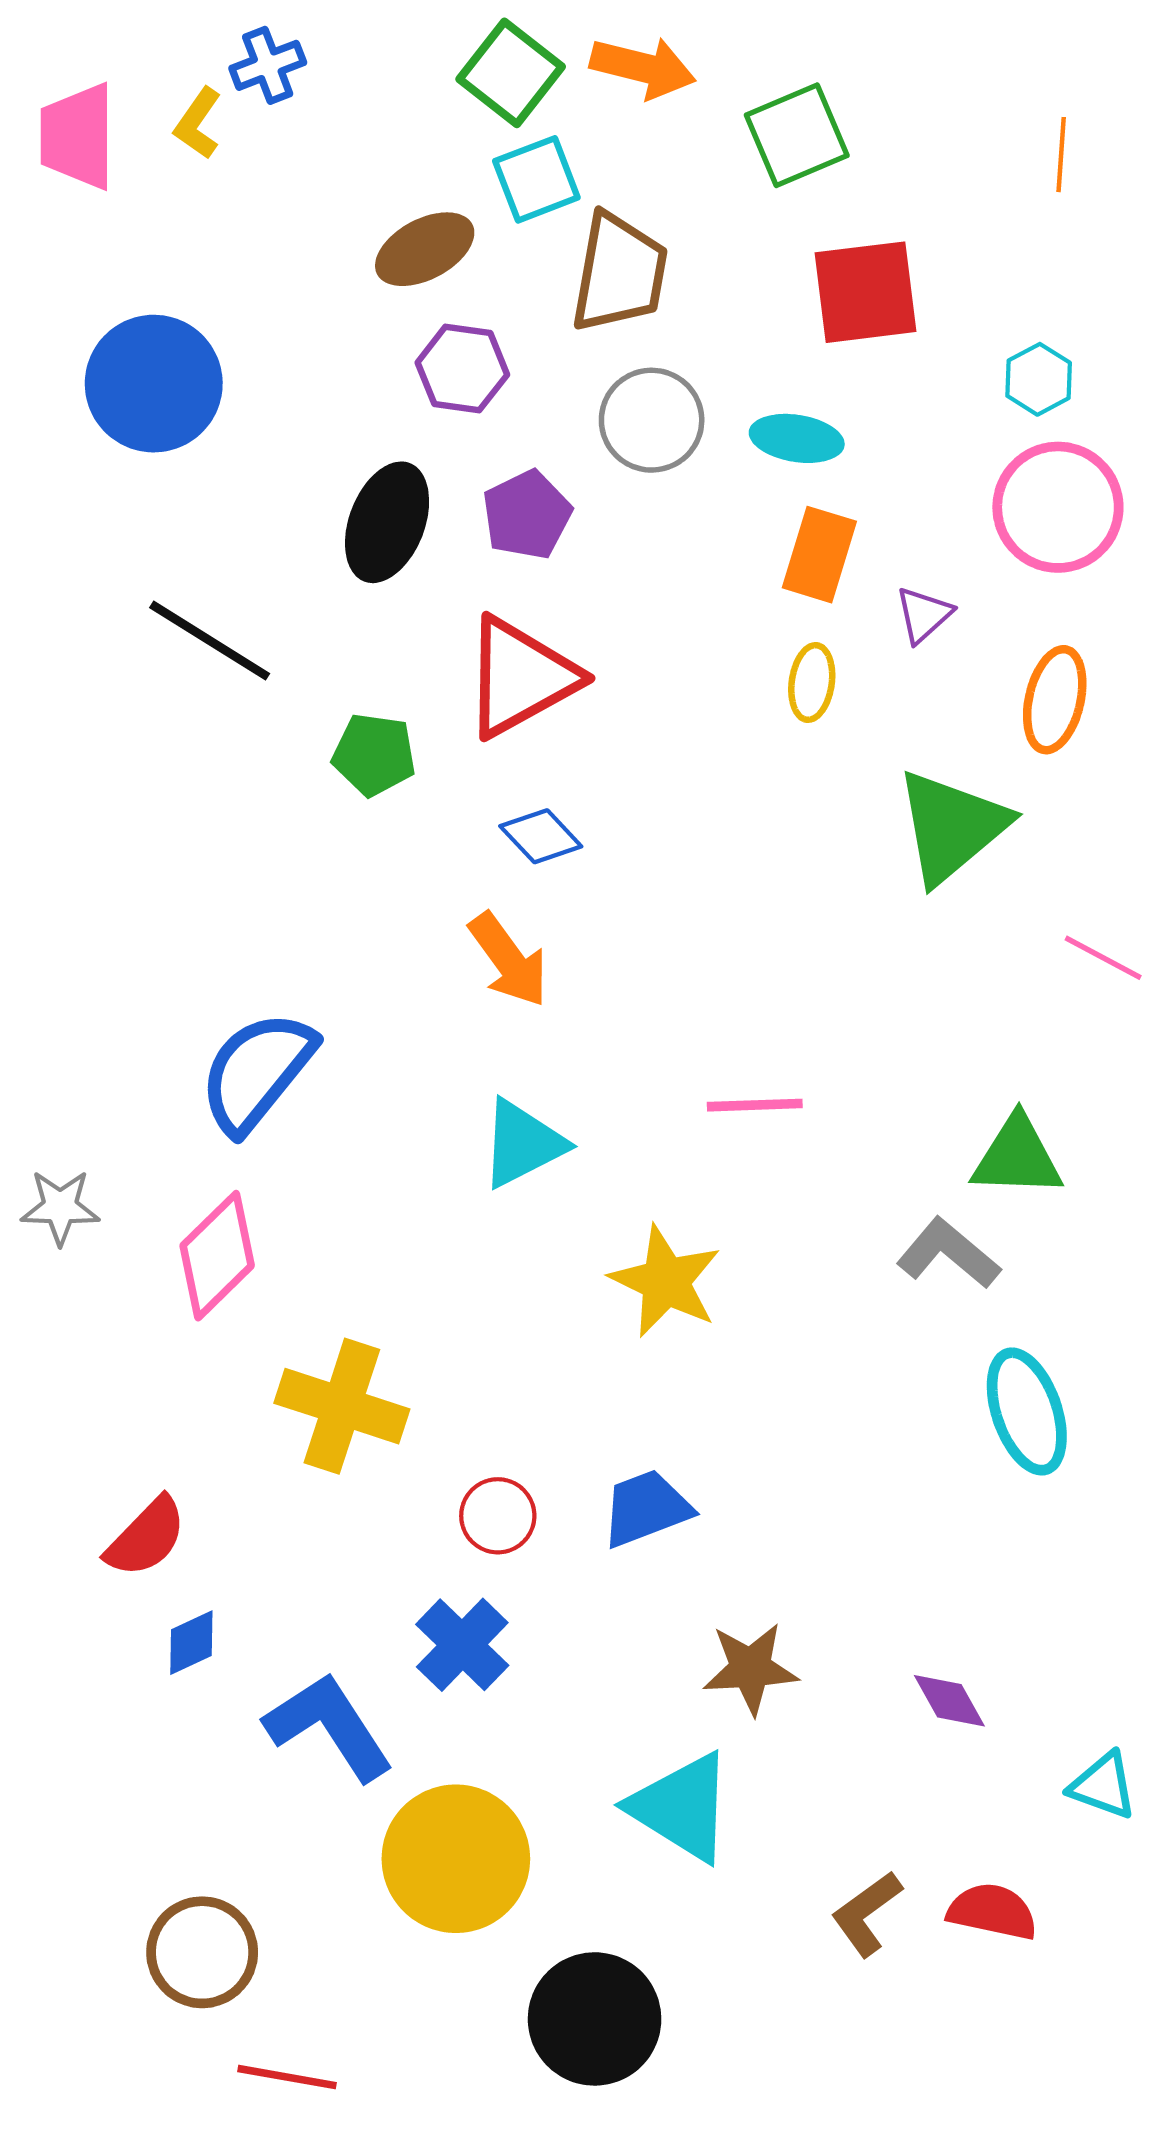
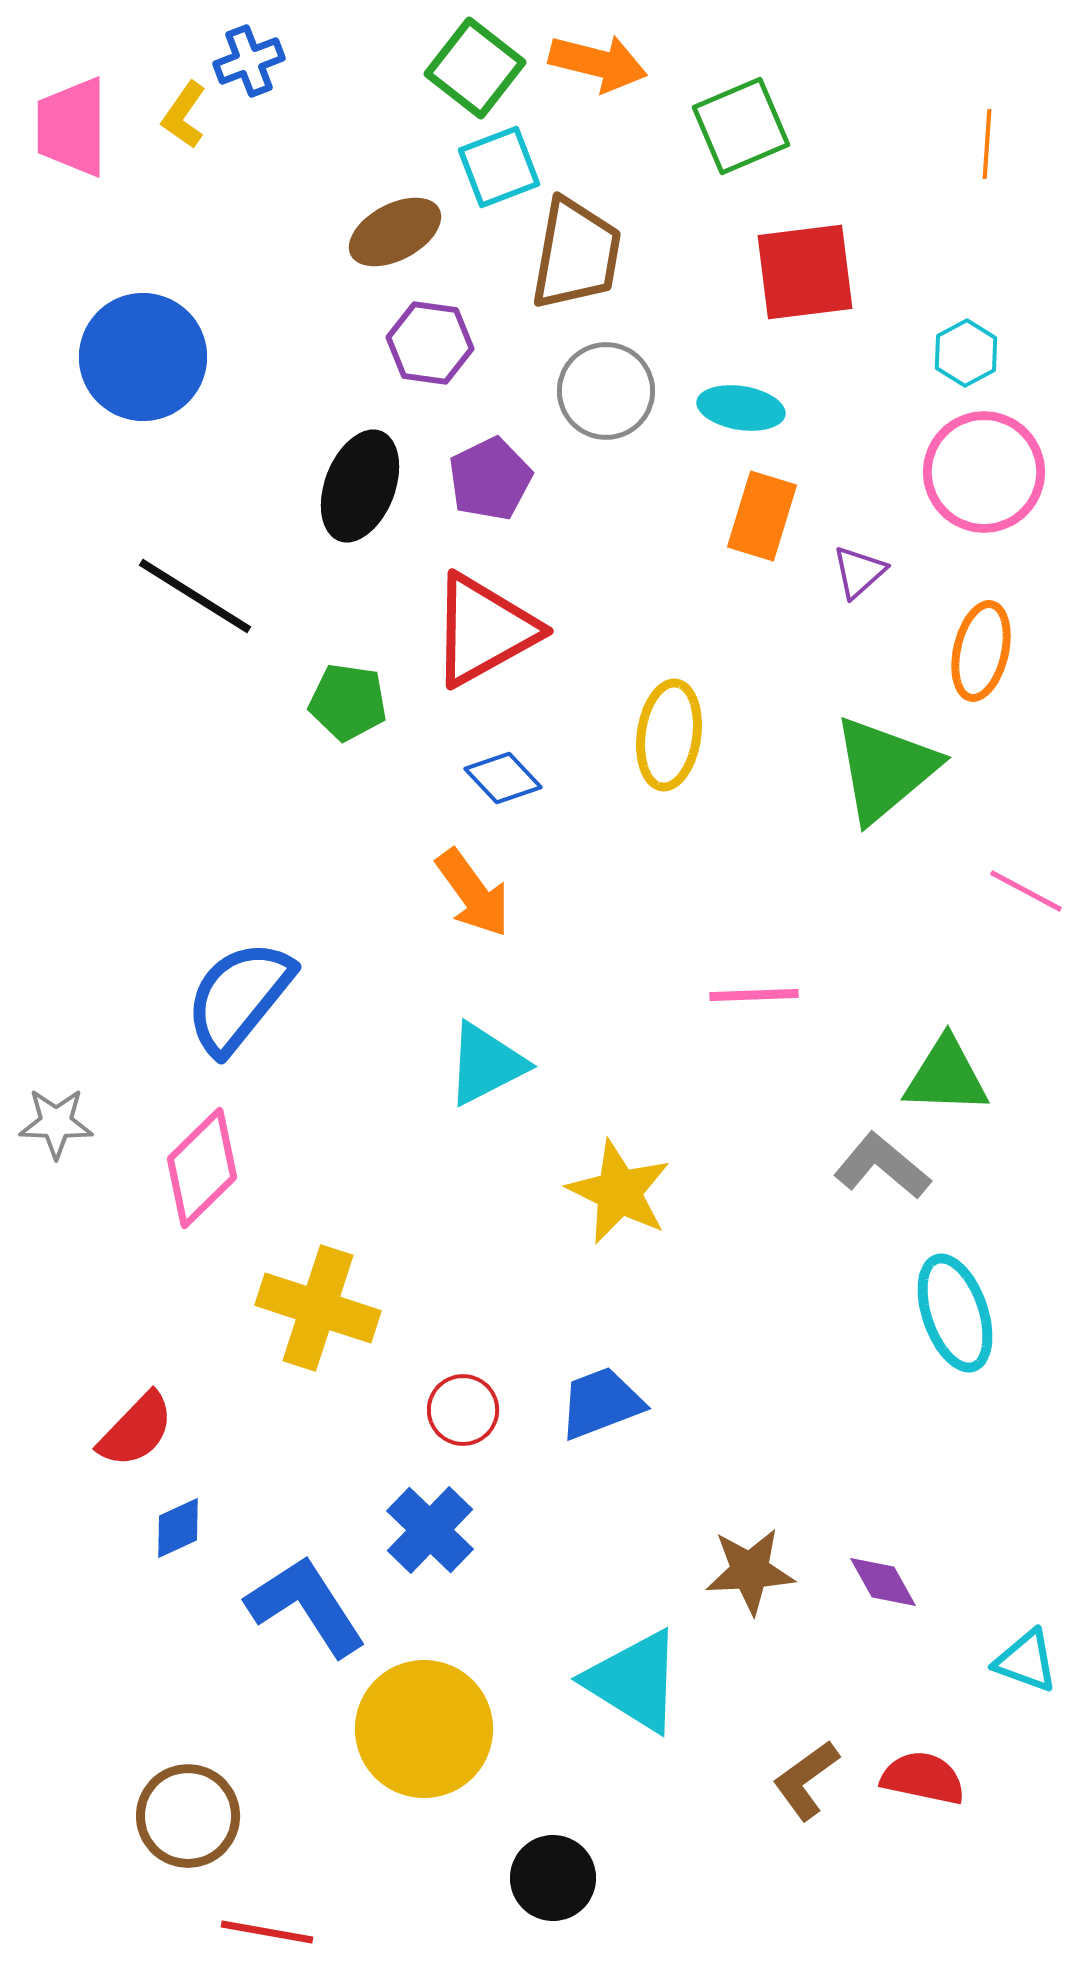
yellow ellipse: (812, 683) -> (669, 735), moved, size x1.5
pink line: (755, 1105) -> (754, 995), moved
brown star: (750, 1668) -> (750, 1571), moved
black circle: (595, 2019) -> (553, 1878), size x0.7

